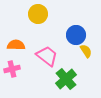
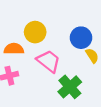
yellow circle: (38, 14) -> (35, 32), moved

